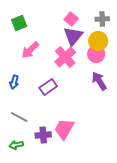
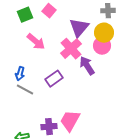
pink square: (71, 19) -> (49, 11), moved
pink arrow: (30, 50) -> (36, 42), turned -96
purple arrow: (99, 81) -> (87, 66), moved
gray line: (19, 117) -> (25, 90), moved

